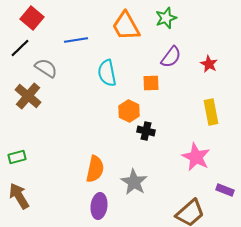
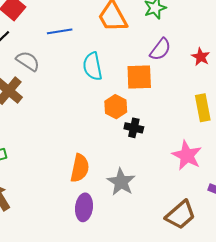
orange square: (151, 83) -> (139, 77), size x1.5

